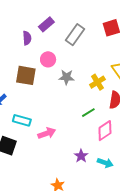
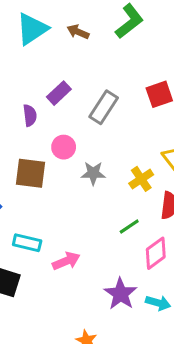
purple star: (81, 156) -> (121, 294), size x1.5

